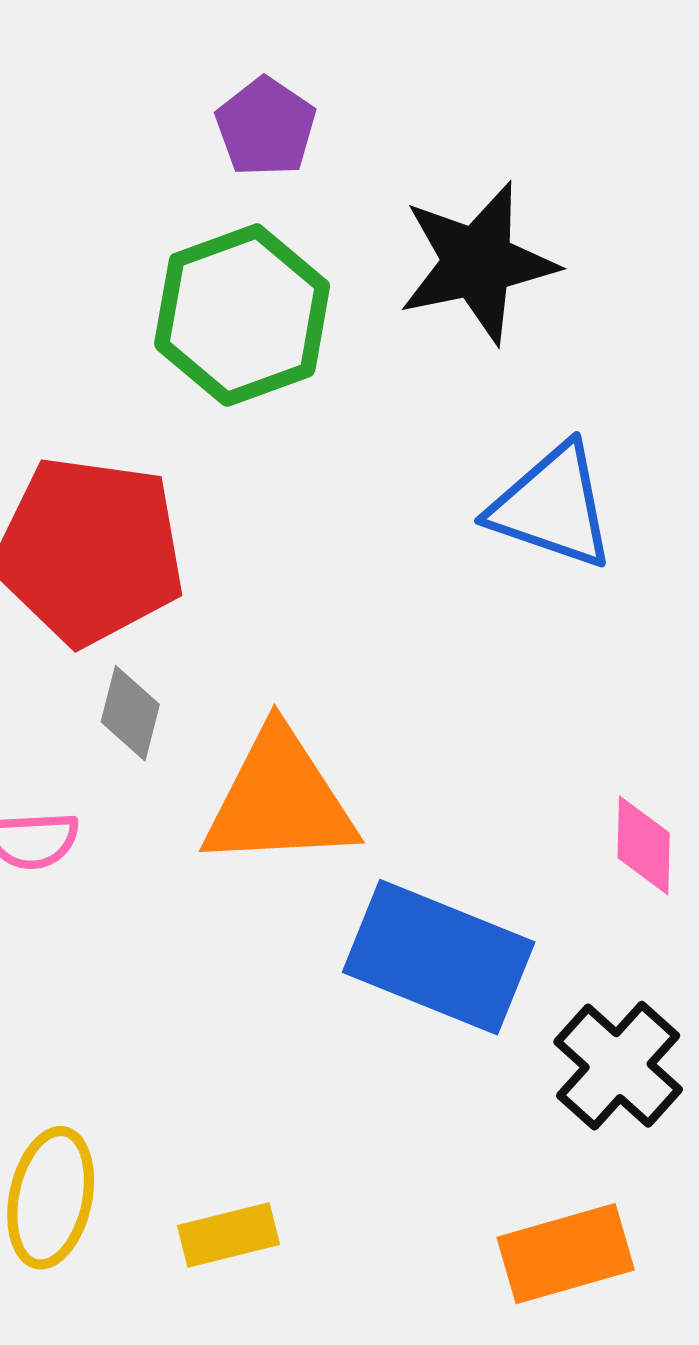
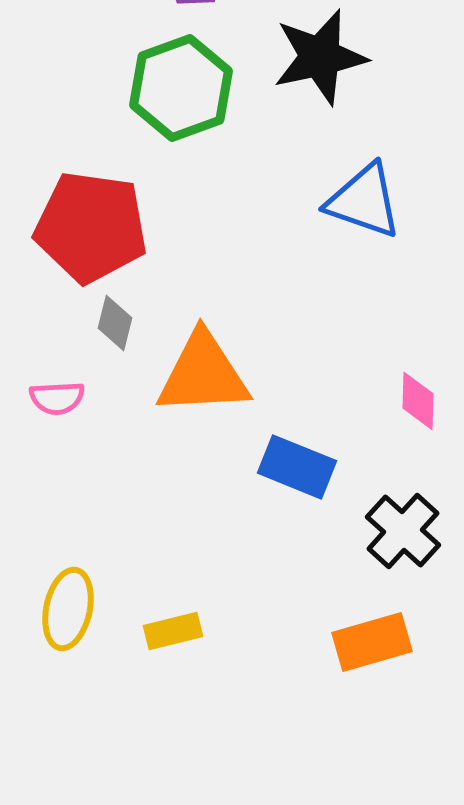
blue rectangle: (439, 957) -> (297, 467), size x0.7

